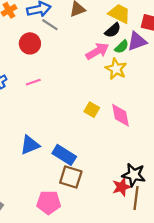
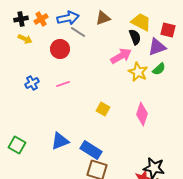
black semicircle: (113, 30) -> (135, 37), turned -70
green semicircle: (122, 47) -> (159, 69), moved
yellow square: (92, 110) -> (103, 109), moved
pink diamond: (120, 115) -> (142, 114), turned 30

